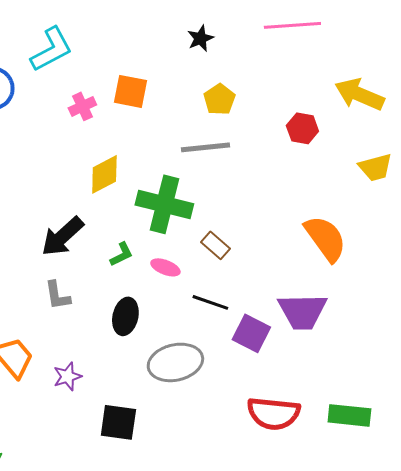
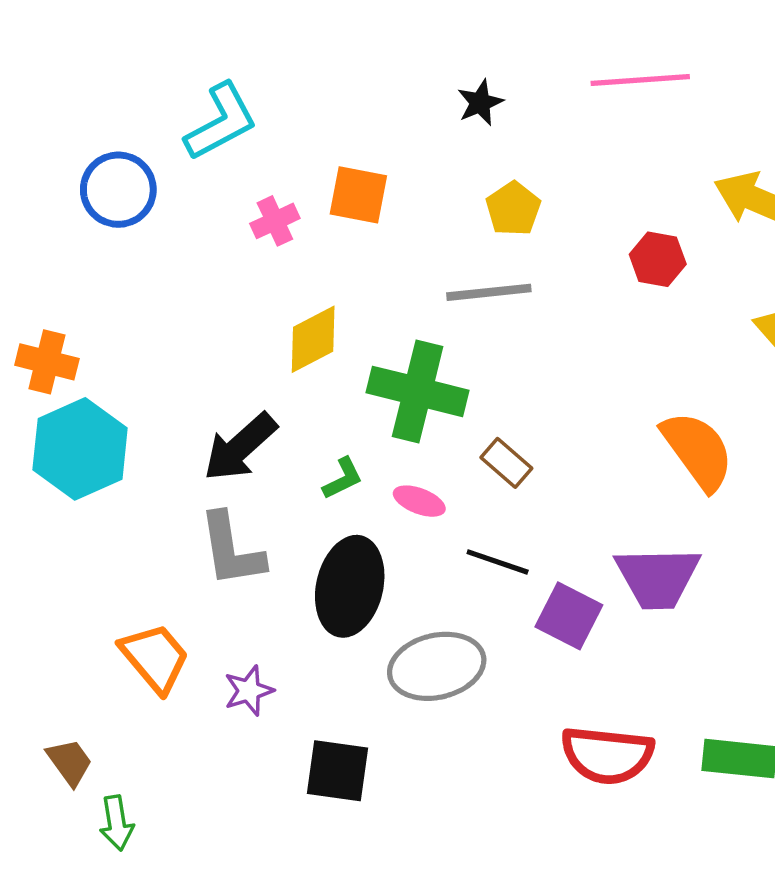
gray L-shape: (57, 295) -> (231, 550), size x1.5
black ellipse: (125, 316) -> (350, 586), size x1.5

